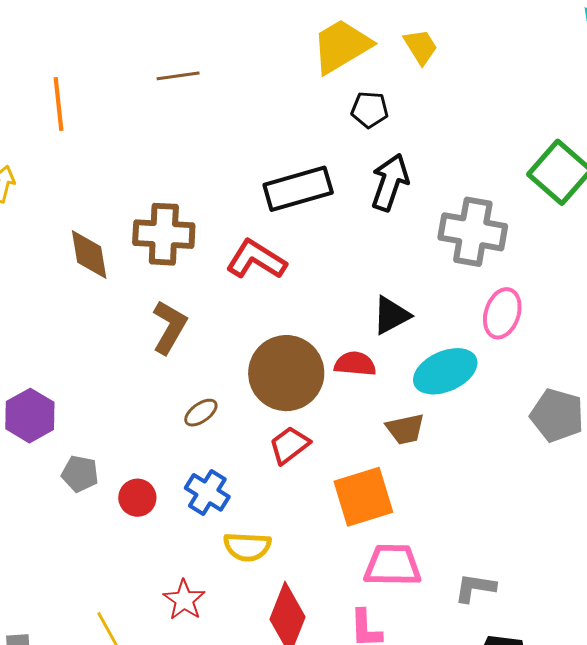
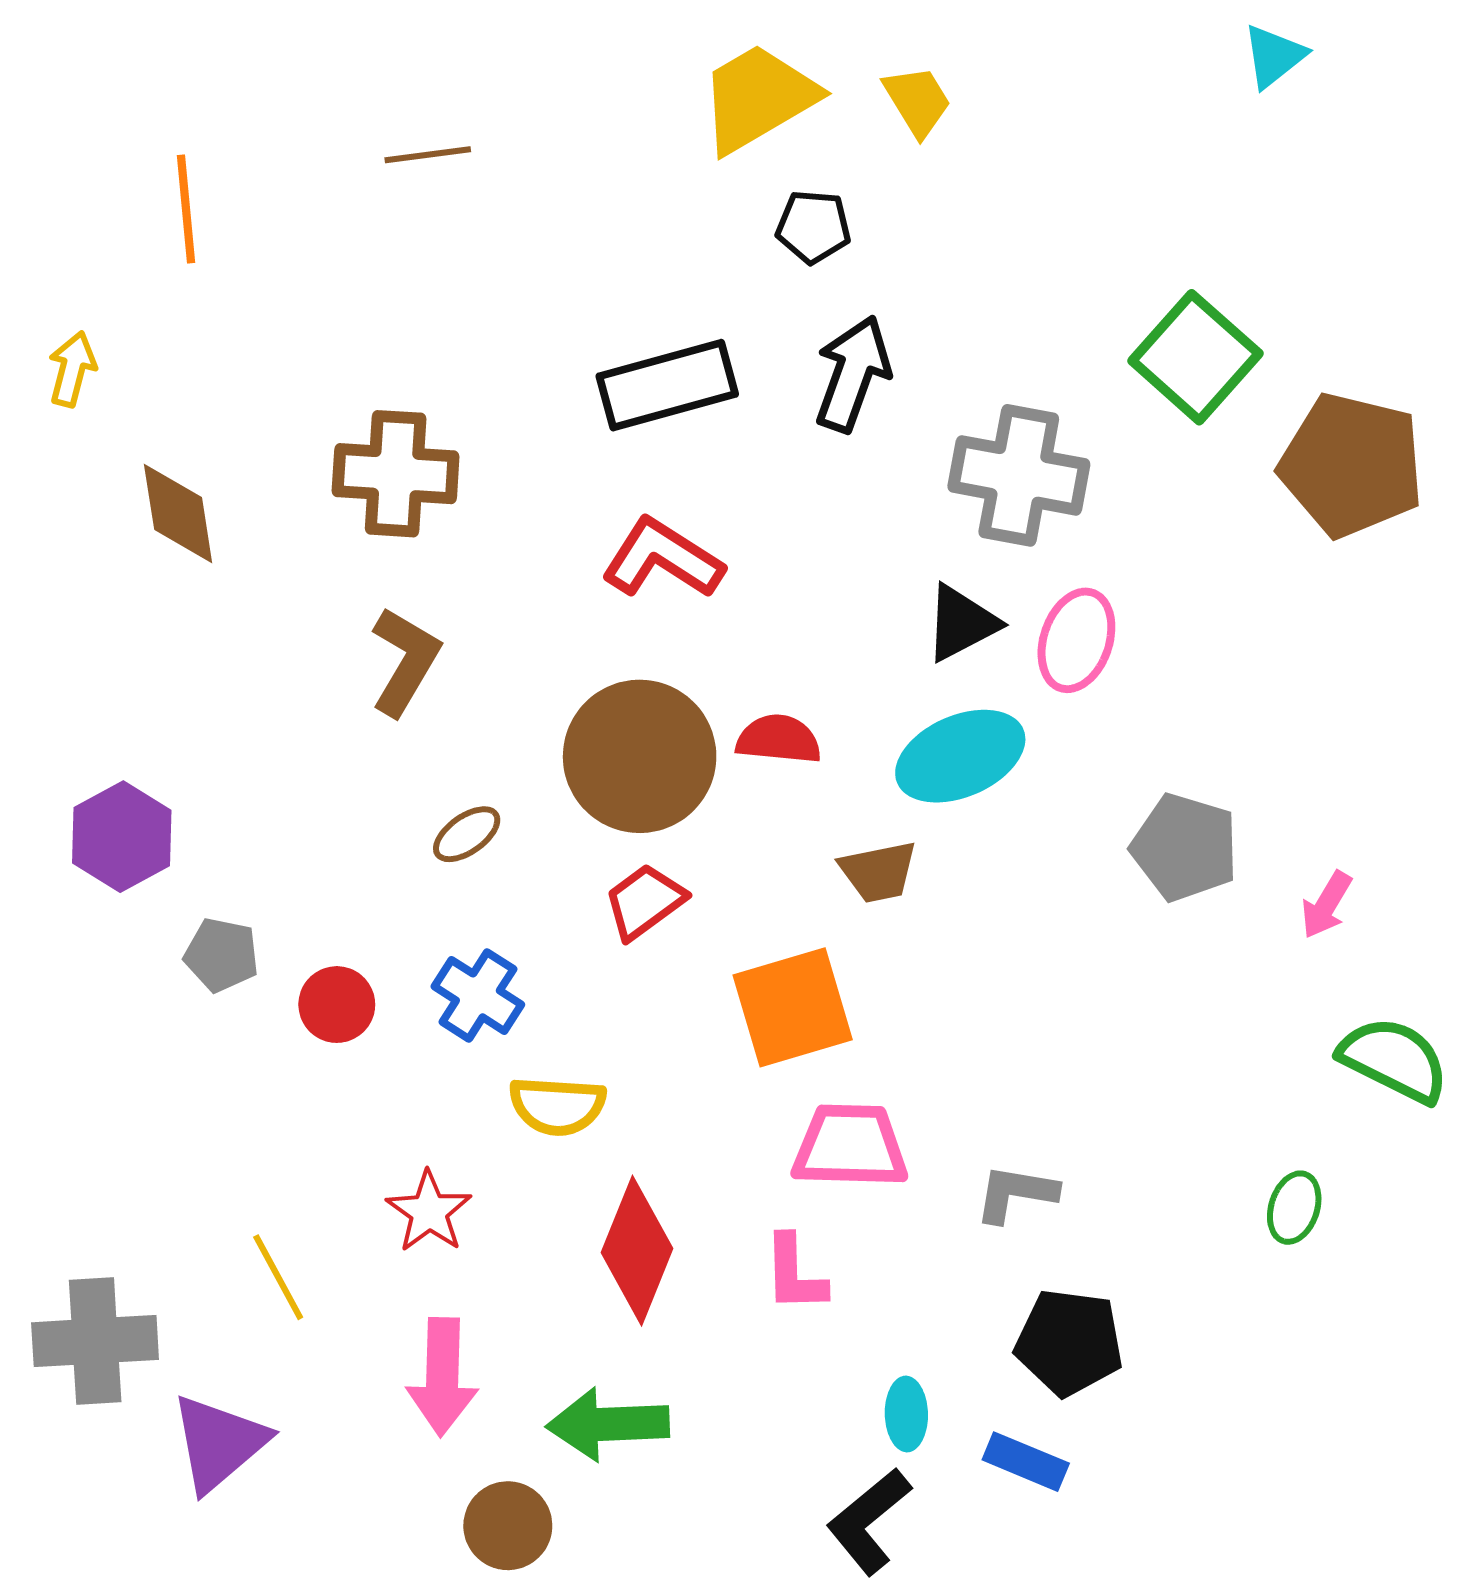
brown diamond: (89, 254) -> (178, 514), moved
red L-shape: (256, 260) -> (662, 559), moved
black triangle: (391, 315) -> (961, 623), moved

